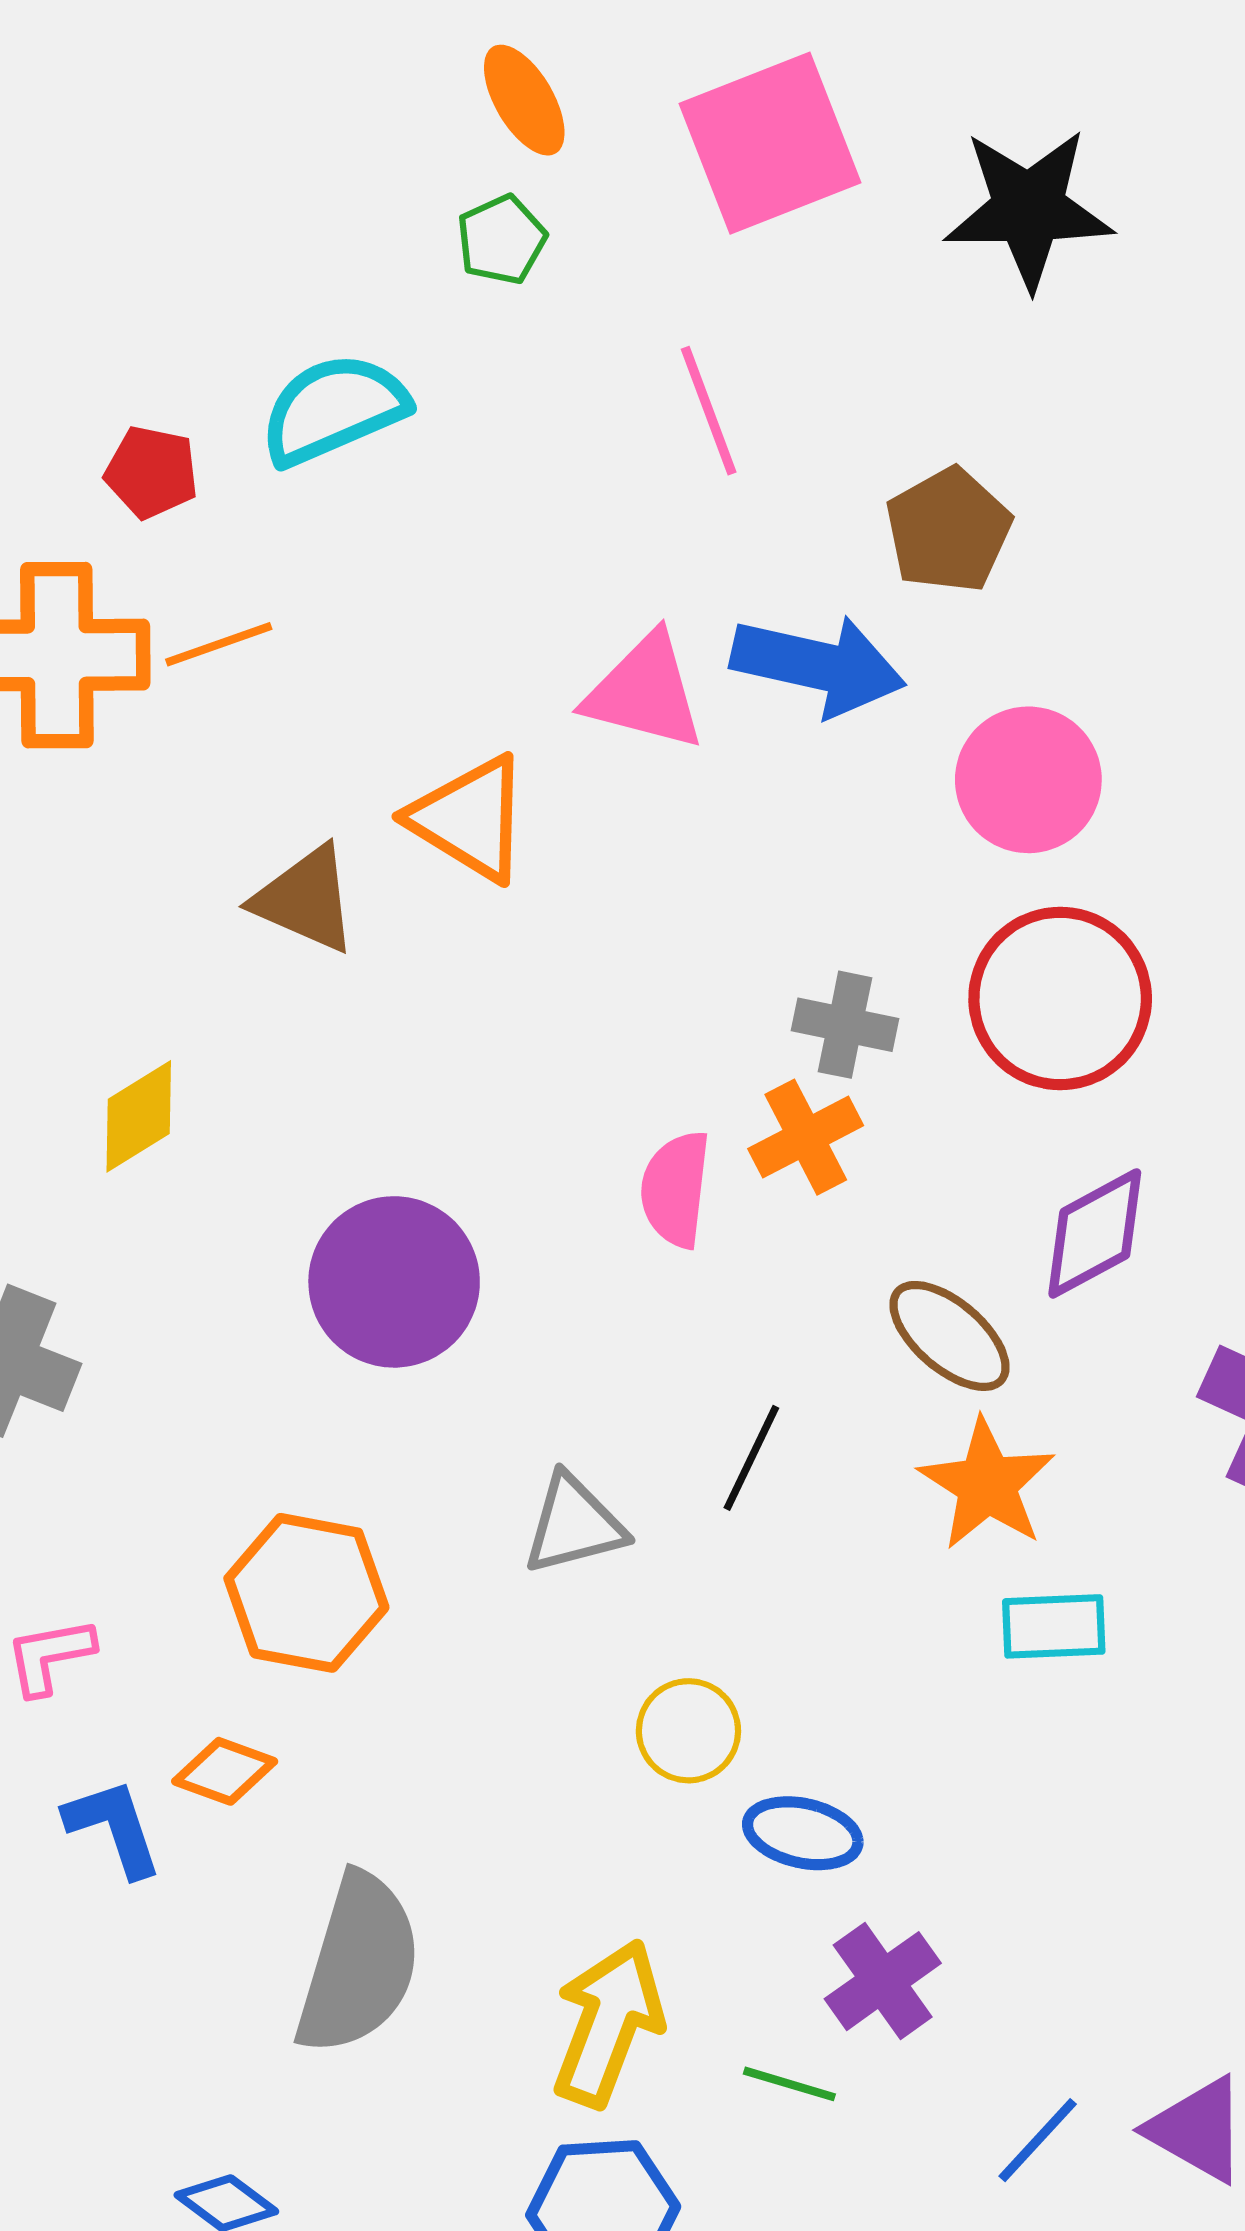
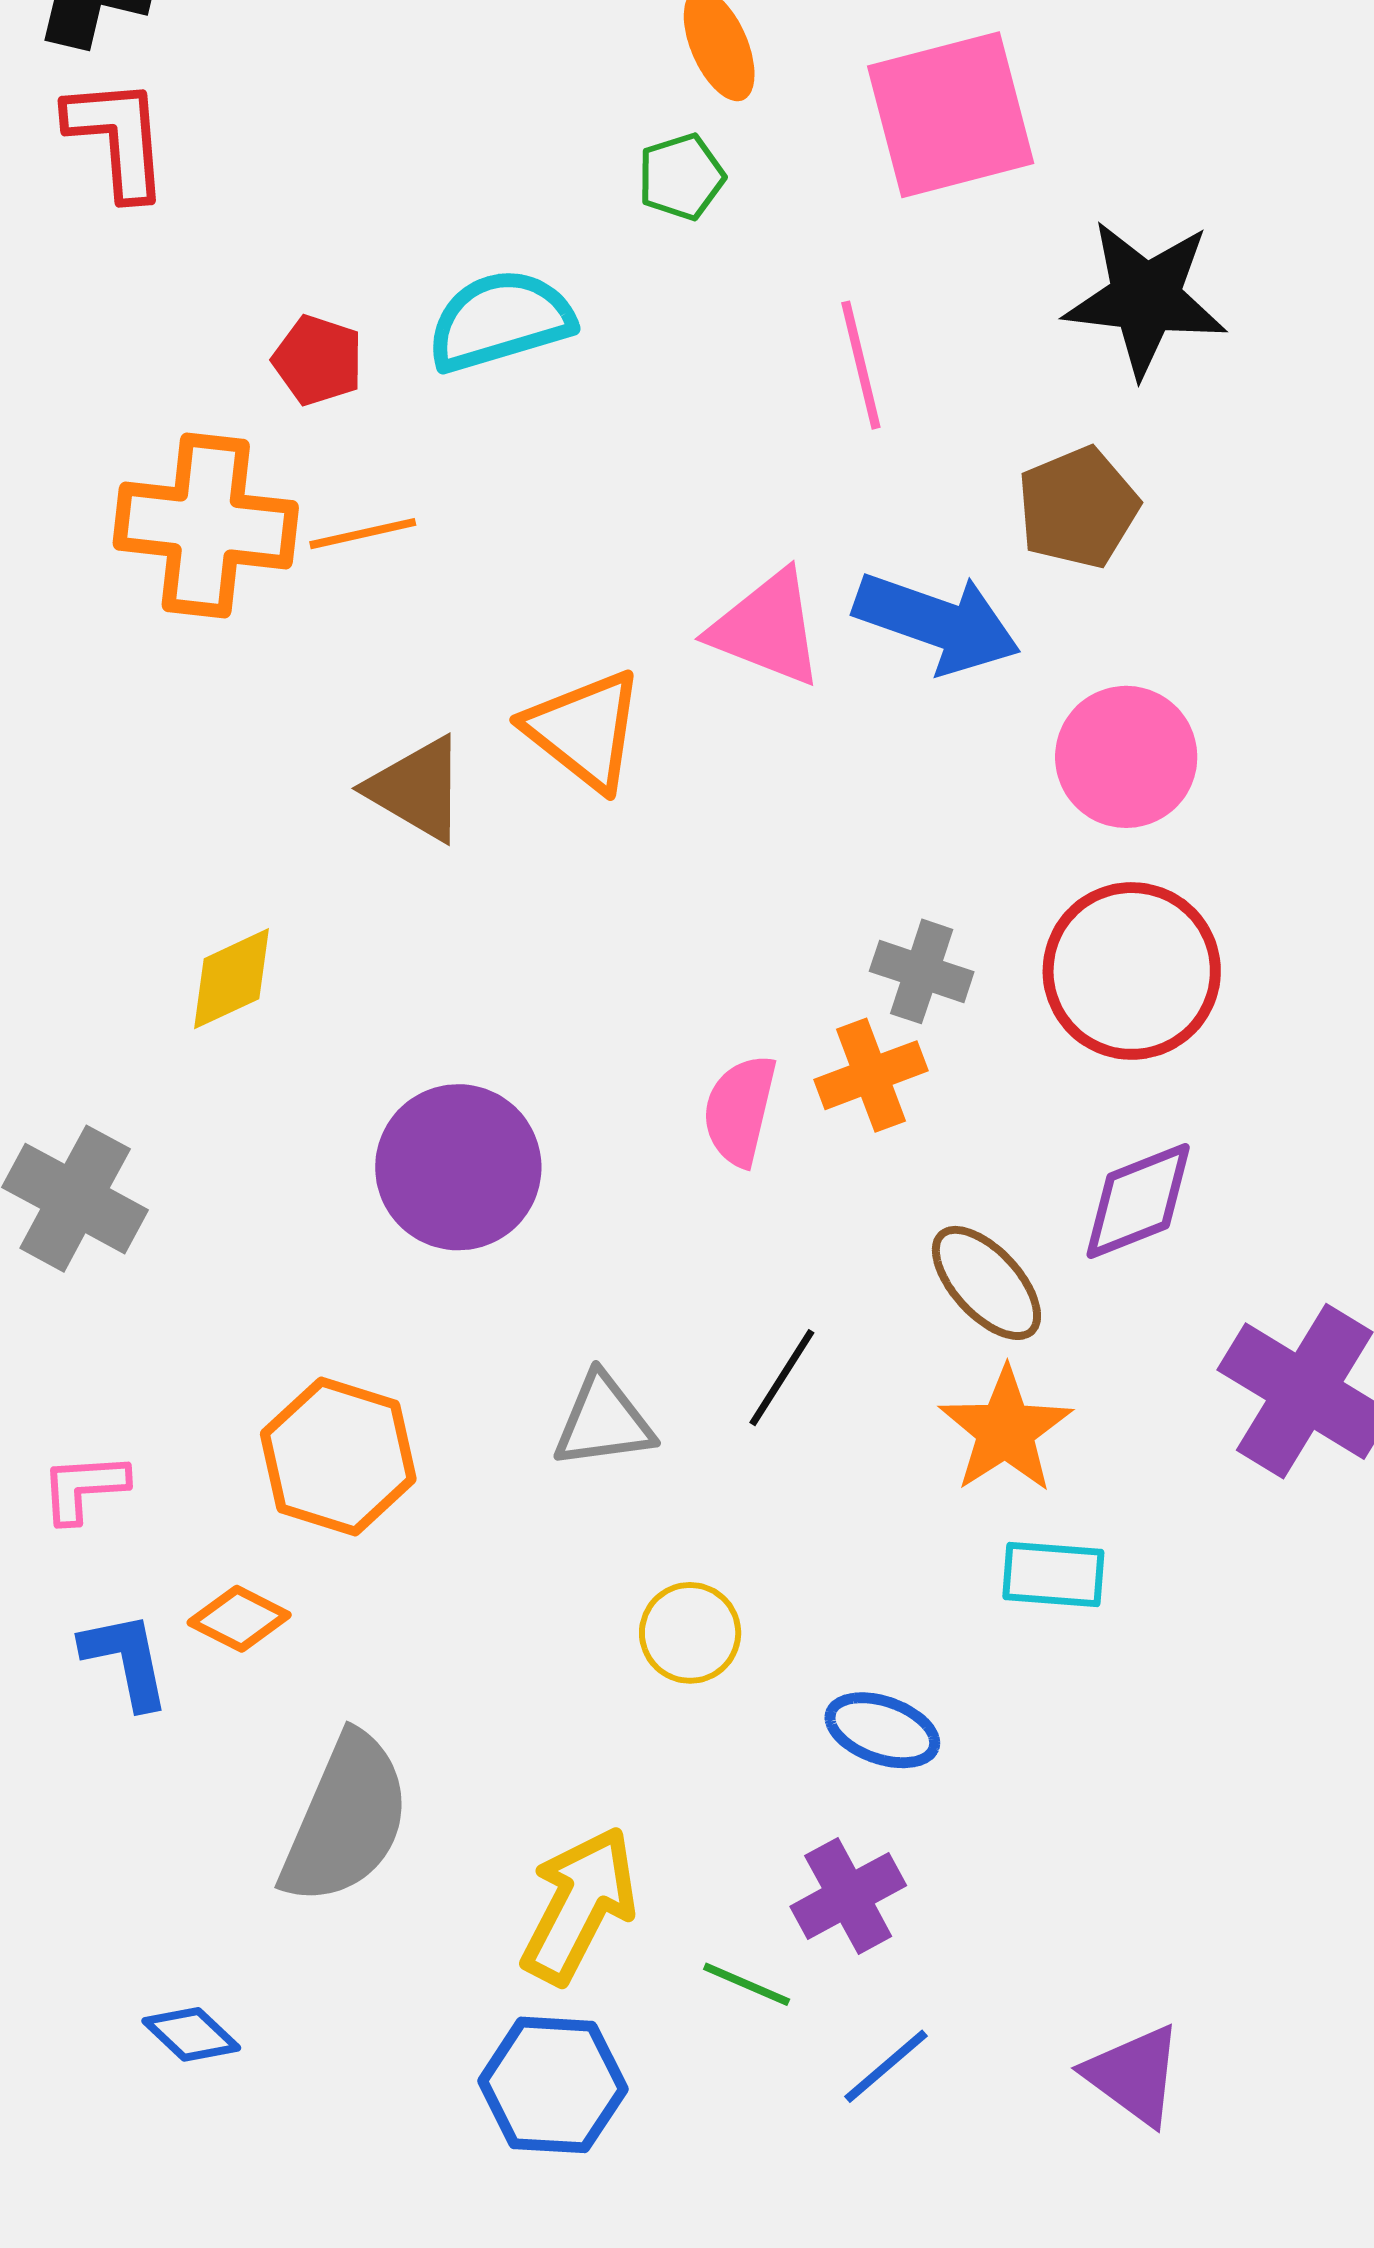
black star: (1029, 209) -> (1145, 298), moved
blue ellipse: (803, 1833) -> (882, 1730), moved
blue line: (1038, 2140) -> (886, 2066), moved

